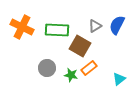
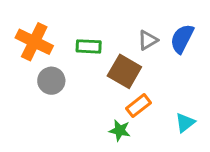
green rectangle: (57, 30) -> (89, 46), size x0.7
gray circle: (47, 68) -> (51, 81), moved
green star: (71, 75) -> (120, 130), moved

